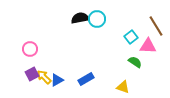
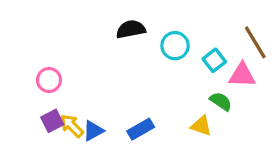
cyan circle: (97, 19) -> (175, 46), moved
yellow triangle: (123, 87) -> (201, 126), moved

